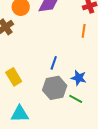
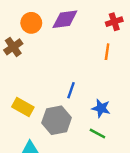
yellow rectangle: (14, 77) -> (23, 107), turned -30
gray hexagon: (55, 88) -> (57, 120), moved

